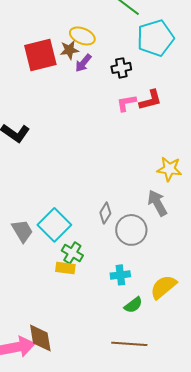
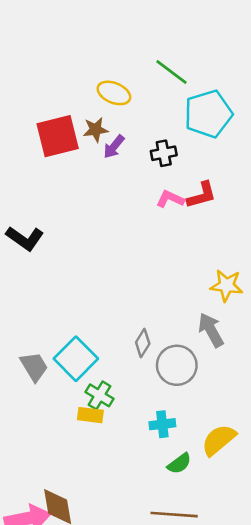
yellow ellipse: (82, 36) -> (114, 93), moved
pink L-shape: (126, 103) -> (170, 199), turned 35

